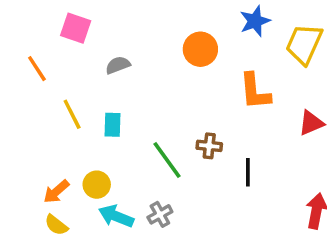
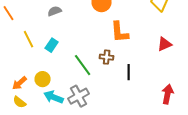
orange L-shape: (255, 91) -> (120, 32), moved
cyan rectangle: (113, 125) -> (52, 45), turned 32
gray cross: (160, 214) -> (79, 96), size x1.5

